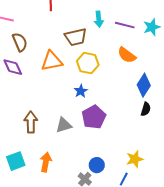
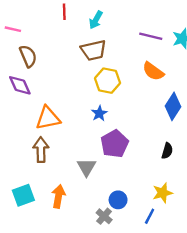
cyan arrow: (99, 19) -> (96, 20), moved, turned 35
orange triangle: (52, 61) -> (48, 118), moved
black semicircle: (146, 109) -> (167, 151), moved
gray triangle: (64, 125) -> (86, 167), moved, turned -42

